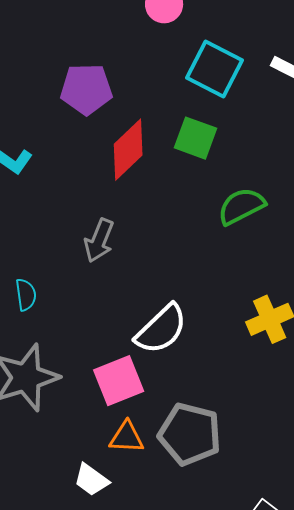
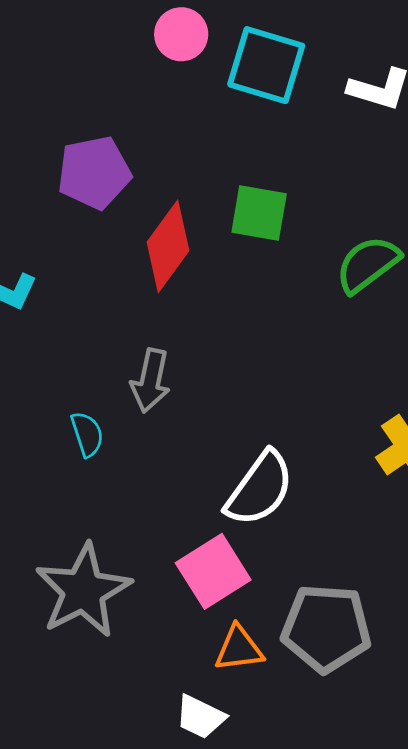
cyan square: (214, 69) -> (266, 65), moved
green semicircle: (241, 206) -> (368, 264), moved
cyan semicircle: (26, 295) -> (87, 434), moved

